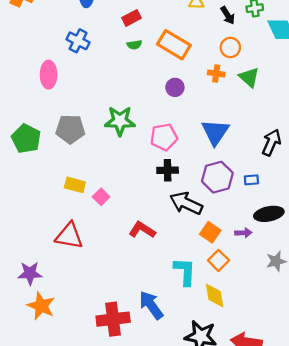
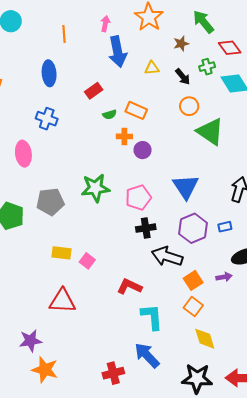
green semicircle: (134, 45) -> (110, 115), moved
orange rectangle: (174, 45) -> (136, 110), size x0.7
orange cross: (216, 73) -> (124, 136), moved
green triangle: (249, 77) -> (210, 132), size x1.4
orange square: (210, 232) -> (193, 280), turned 30
orange square: (218, 260) -> (193, 306), moved
cyan L-shape: (185, 272) -> (152, 317), moved
red cross: (113, 319) -> (113, 373), size x0.7

